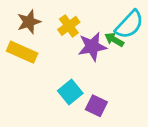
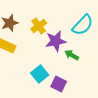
green arrow: (114, 40) -> (72, 55), moved

